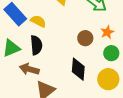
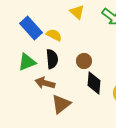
brown circle: (85, 38) -> (84, 61), moved

